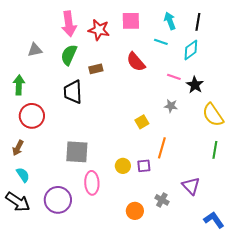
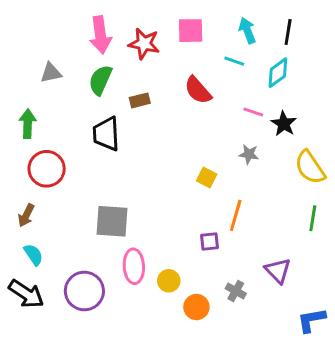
yellow square: (142, 122) -> (207, 178), turned -32
yellow circle: (123, 166) -> (169, 281), moved
blue L-shape: (214, 220) -> (311, 320), turned -65

